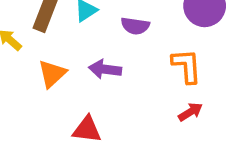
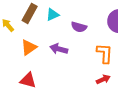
red triangle: (87, 129) -> (28, 80), moved

